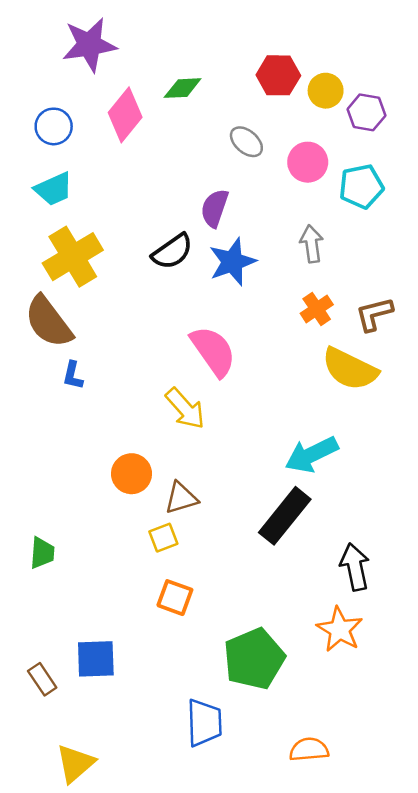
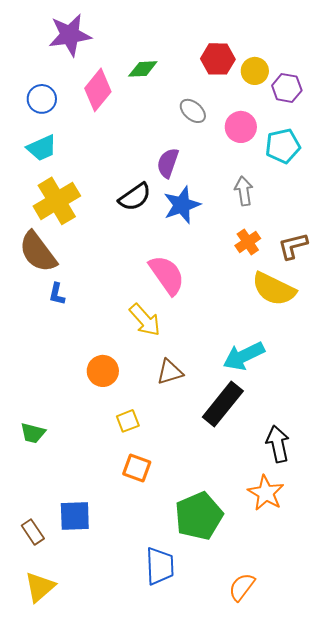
brown triangle: (181, 498) -> (170, 372), moved
green trapezoid: (42, 553) -> (33, 433), turned 100
orange semicircle: (309, 749) -> (242, 587), turned -48
yellow triangle: (75, 764) -> (40, 587), moved

